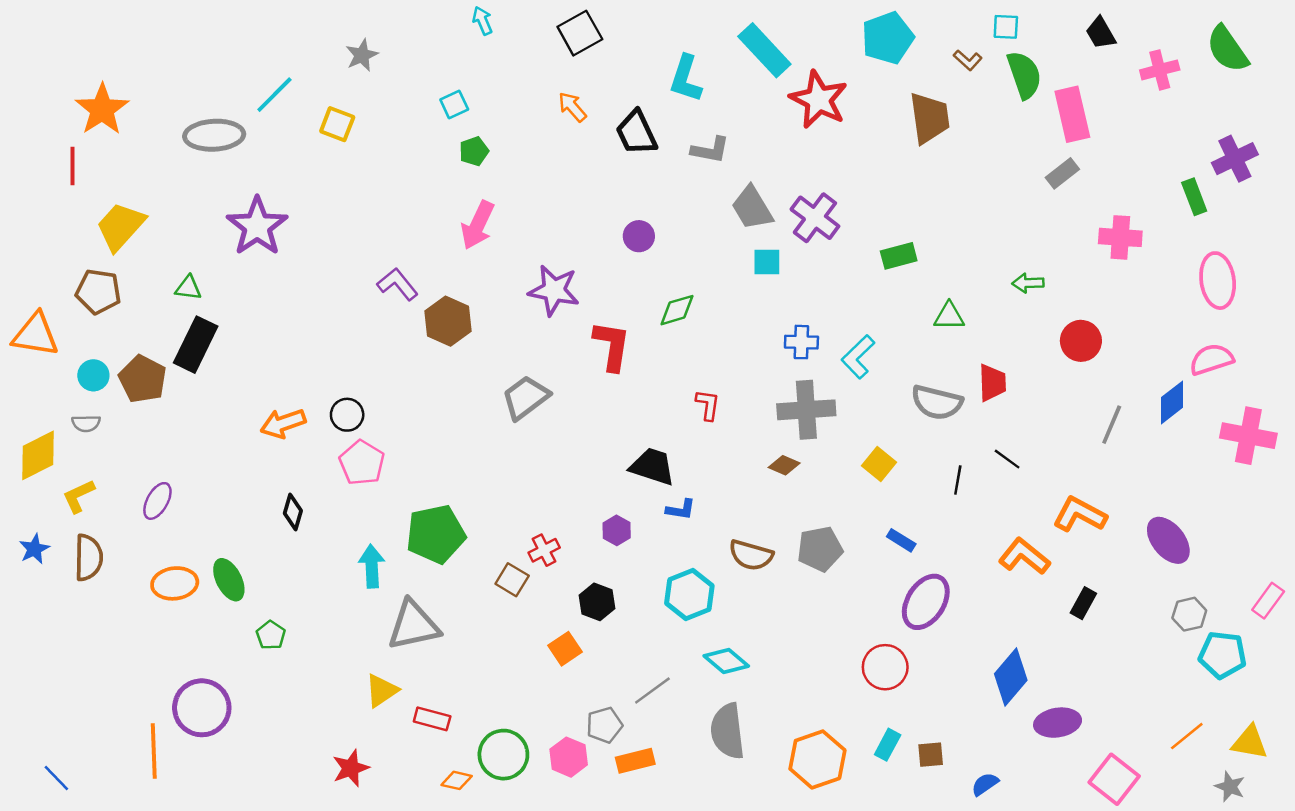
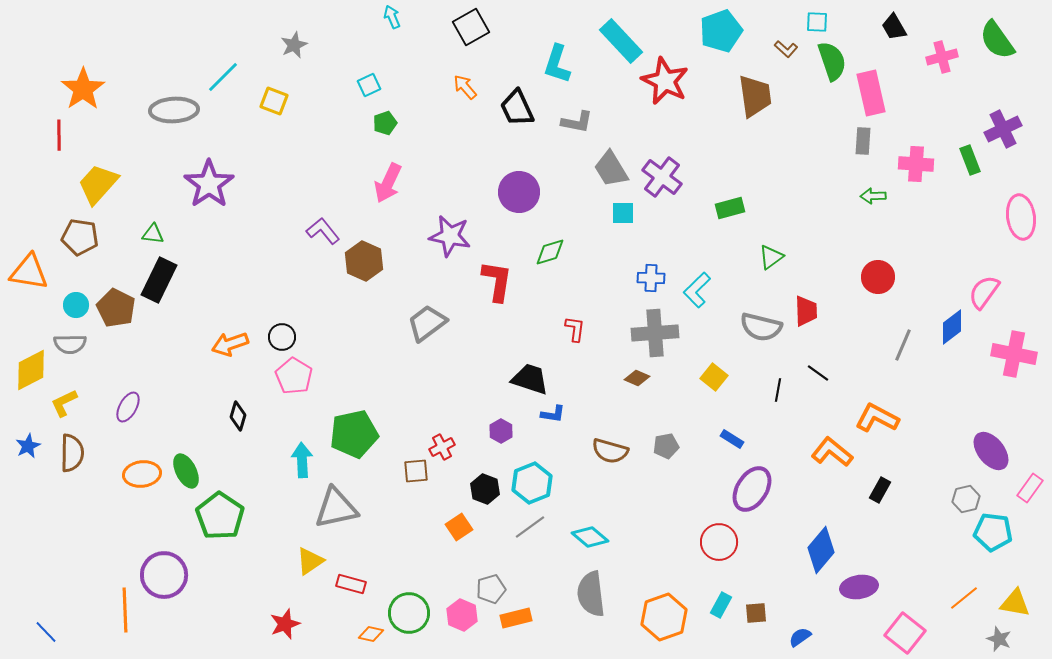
gray rectangle: (1062, 173) -> (863, 141), turned -48
purple circle: (639, 236) -> (519, 192), size x1.6
pink cross: (1120, 237) -> (916, 164), moved
pink ellipse: (1218, 281) -> (1021, 217), moved
green arrow: (1028, 283) -> (873, 196), moved
green triangle: (949, 316) -> (771, 257), turned -36
pink semicircle: (1211, 359) -> (984, 292), turned -36
gray semicircle: (86, 423) -> (70, 344), size x1.4
purple ellipse: (1168, 540) -> (991, 451), moved
gray pentagon: (820, 549) -> (666, 446), size x0.7
brown square: (512, 580) -> (416, 471), turned -36
cyan hexagon: (689, 595) -> (532, 483), moved
green pentagon: (271, 635) -> (220, 516), size x2.0
gray line: (652, 691) -> (530, 527), moved

